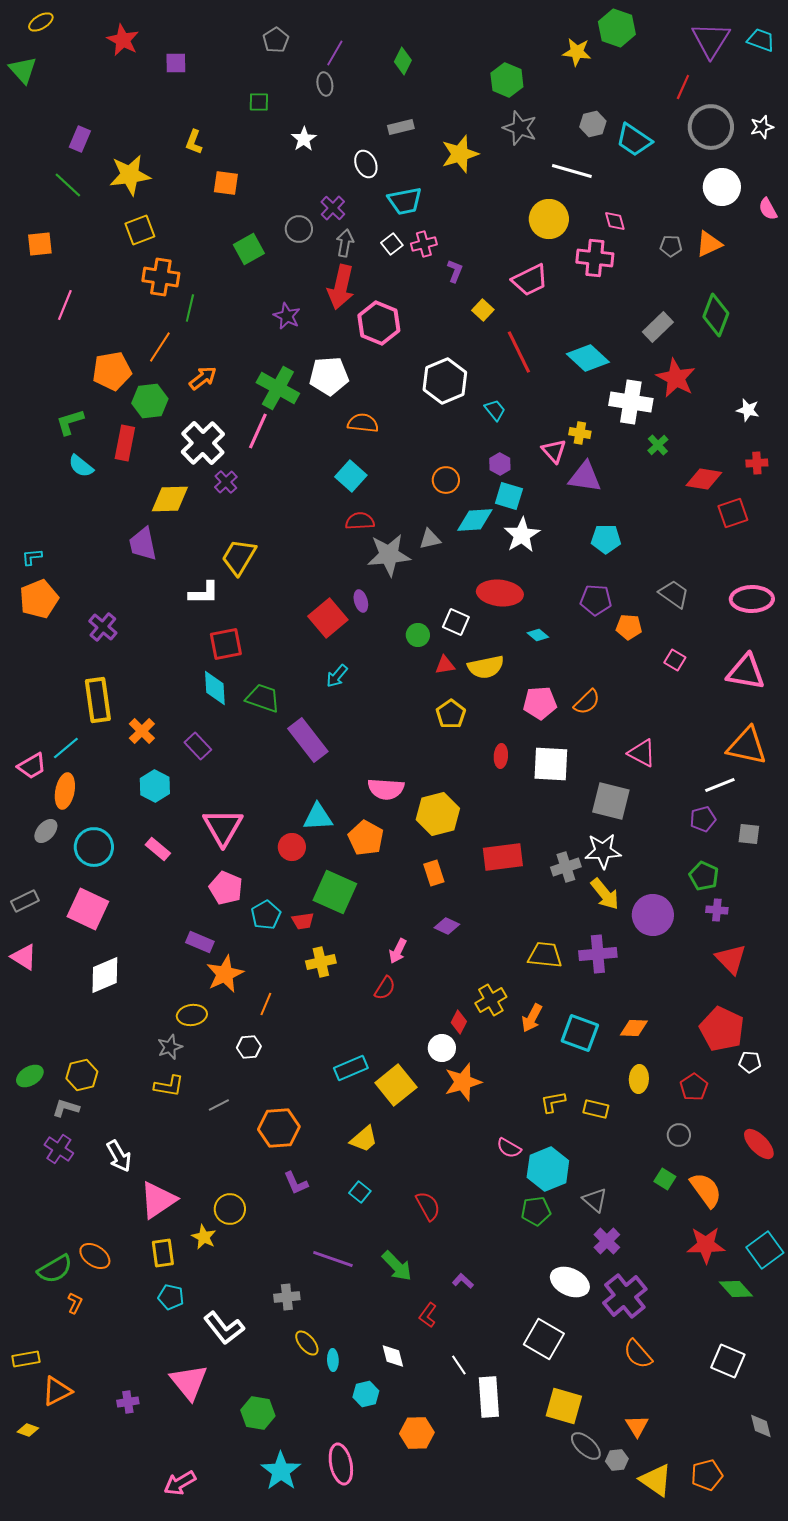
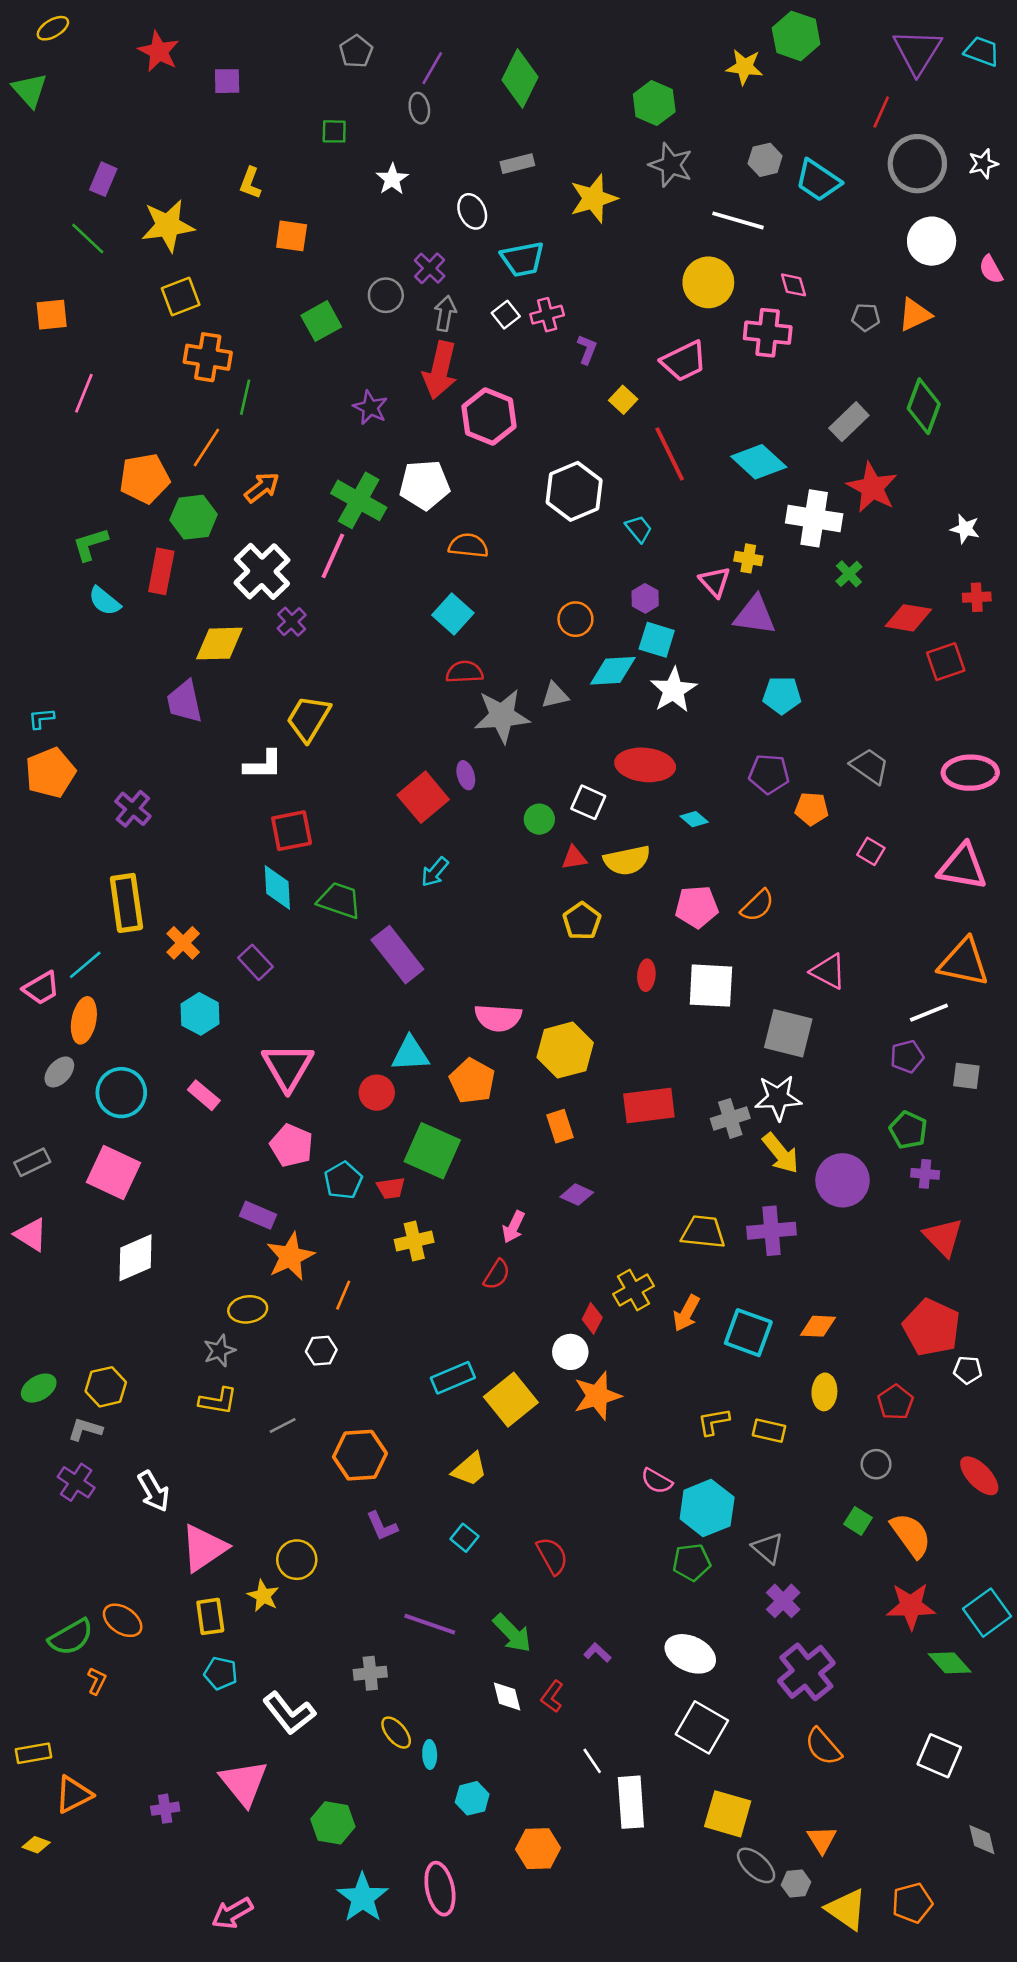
green diamond: (403, 61) -> (520, 79), size x1.6
white ellipse: (570, 1282) -> (690, 1654), moved
white diamond: (393, 1356) -> (507, 1696), moved

